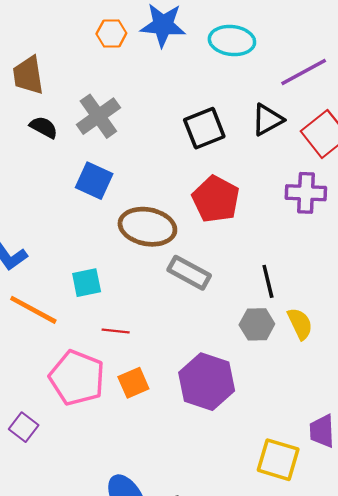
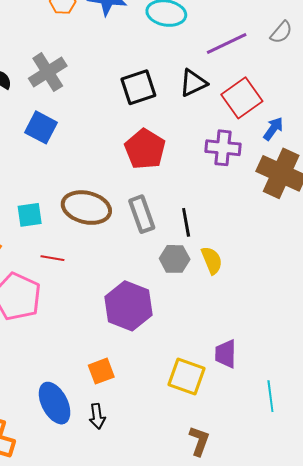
brown ellipse: (147, 227) -> (86, 208), moved
gray rectangle: (189, 273) -> (142, 214), moved, turned 39
orange square: (133, 383) -> (101, 371), moved

